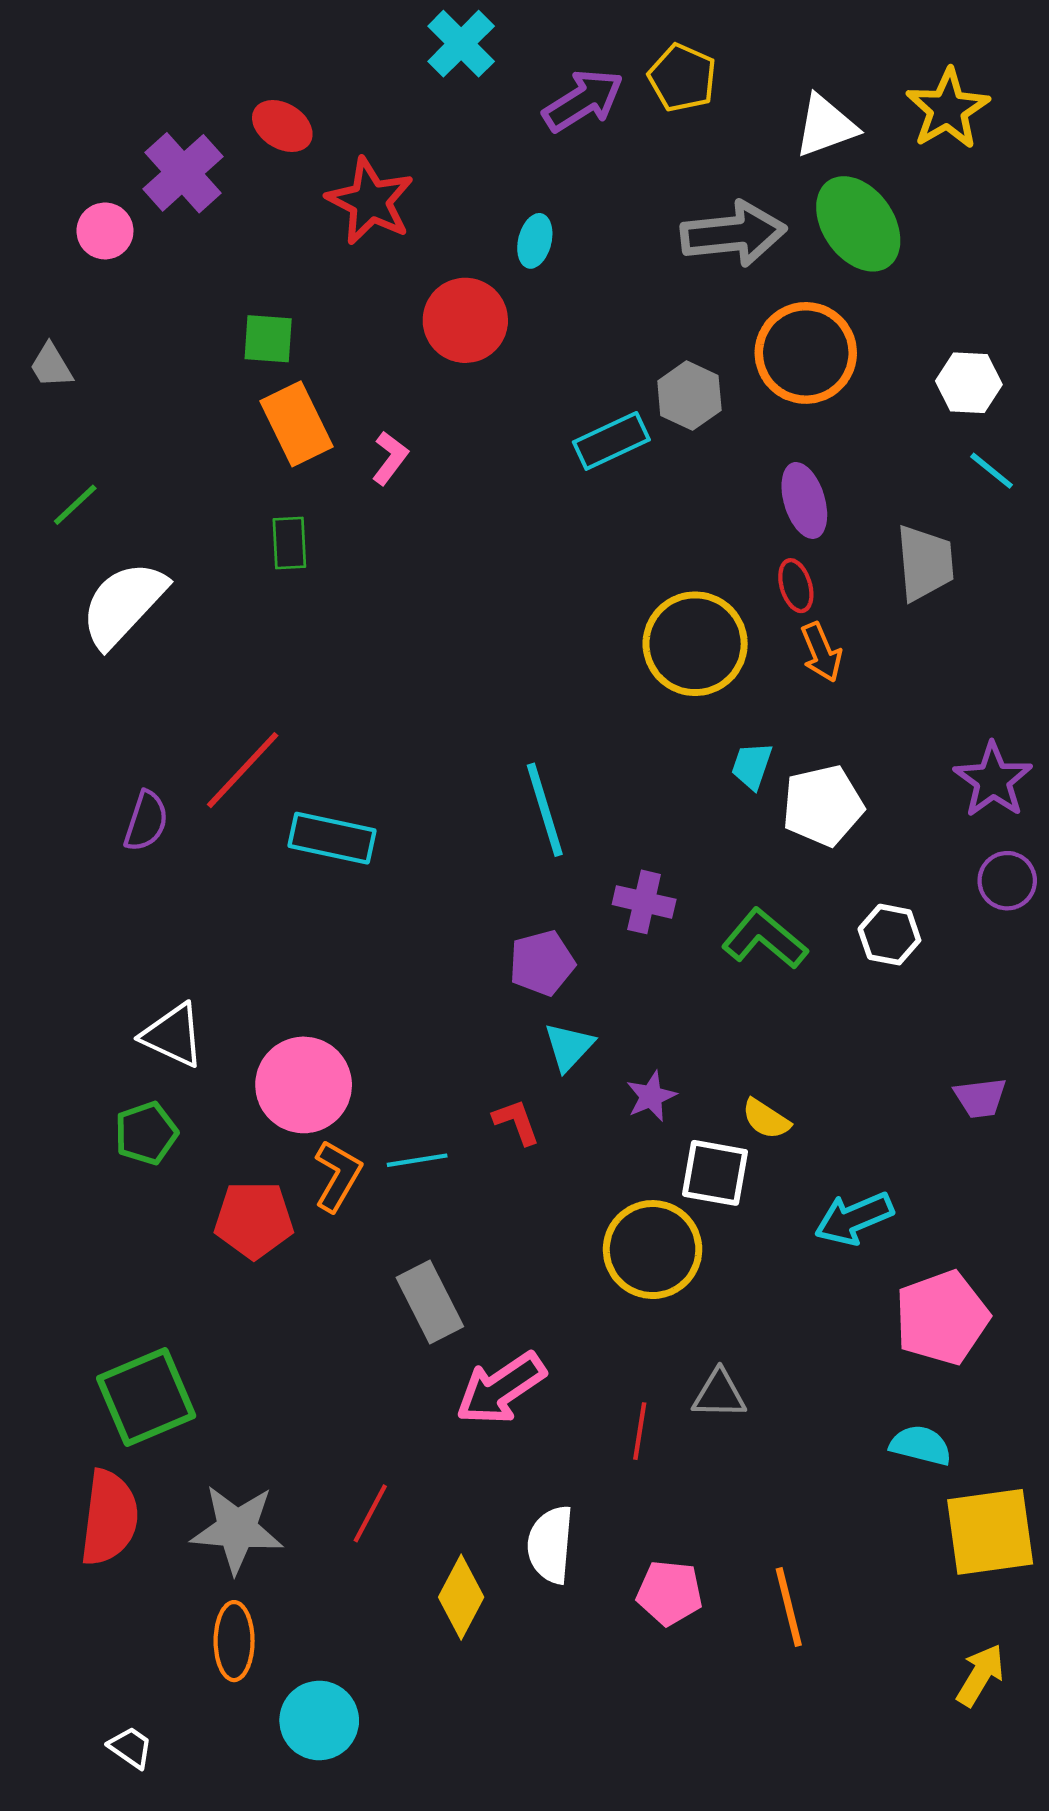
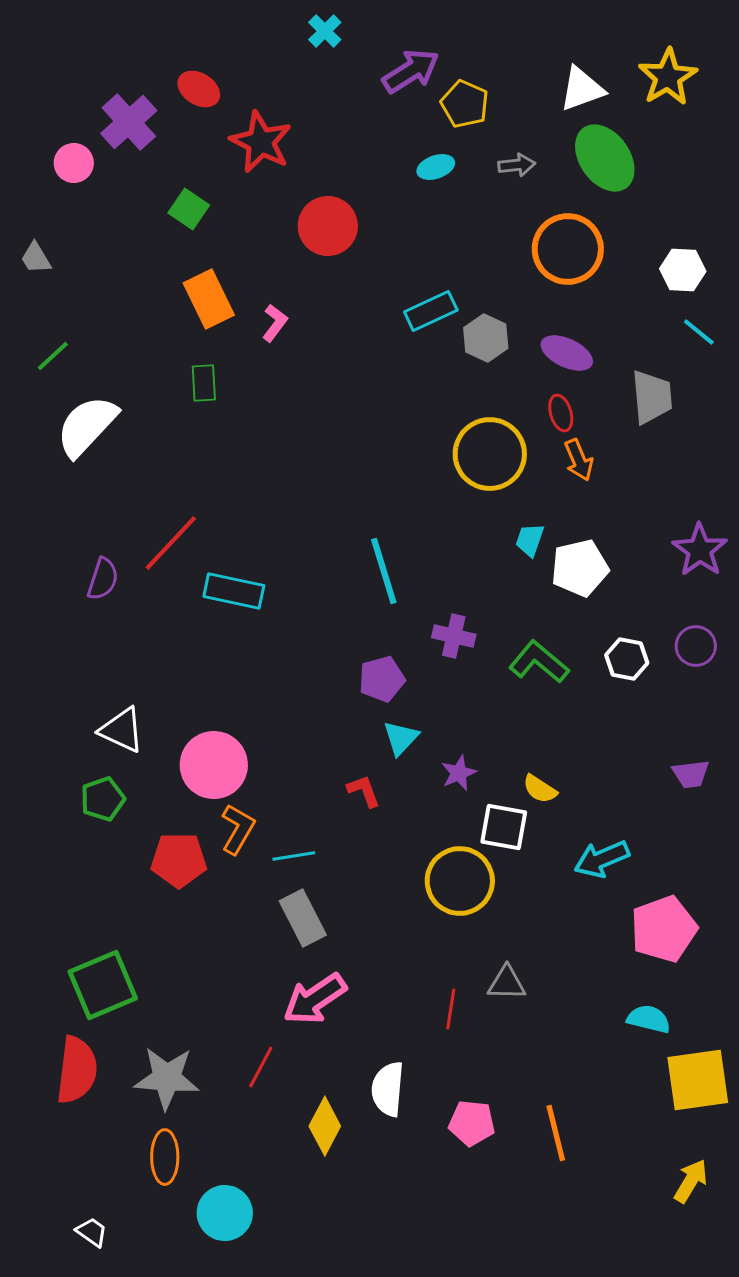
cyan cross: (461, 44) -> (325, 31), size x0.7
yellow pentagon: (682, 78) -> (465, 104), moved
gray arrow: (733, 234) -> (517, 165), size x0.5
cyan ellipse: (535, 241) -> (436, 167), moved, turned 57
green square: (268, 339) -> (189, 209), moved, turned 30
gray hexagon: (689, 396) -> (486, 338), moved
purple ellipse: (804, 500) -> (567, 353), turned -48
purple circle: (1007, 881) -> (696, 646), moved
cyan line: (417, 1160) -> (294, 856), moved
pink arrow: (501, 1389) -> (315, 999), moved

